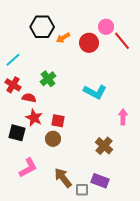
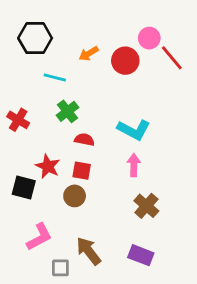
black hexagon: (42, 27) -> (35, 38), moved
cyan line: (13, 60) -> (55, 78), moved, turned 56
red semicircle: (29, 98) -> (84, 140), moved
pink arrow: (123, 117) -> (134, 165), moved
gray square: (82, 190) -> (60, 268), moved

